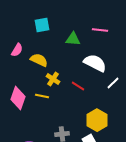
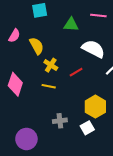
yellow semicircle: (39, 60) -> (37, 46), turned 36
red line: (78, 86) -> (76, 72), turned -64
yellow line: (42, 96) -> (49, 86), moved

